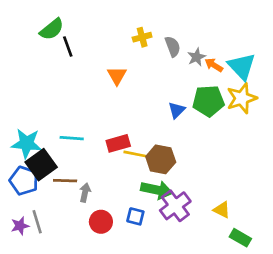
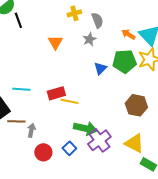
gray star: (197, 57) -> (89, 39), moved
brown hexagon: (161, 159) -> (136, 105), moved
yellow triangle: (222, 210) -> (134, 143), size x1.5
blue square: (135, 216) -> (69, 148), turned 32

